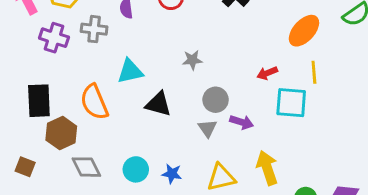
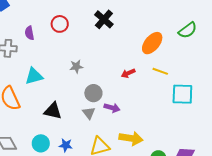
yellow line: (314, 72) -> (160, 71), turned -63
cyan square: (291, 103) -> (182, 94), moved
black triangle: (158, 104) -> (53, 111), moved
yellow arrow: (267, 168) -> (131, 138), turned 120

